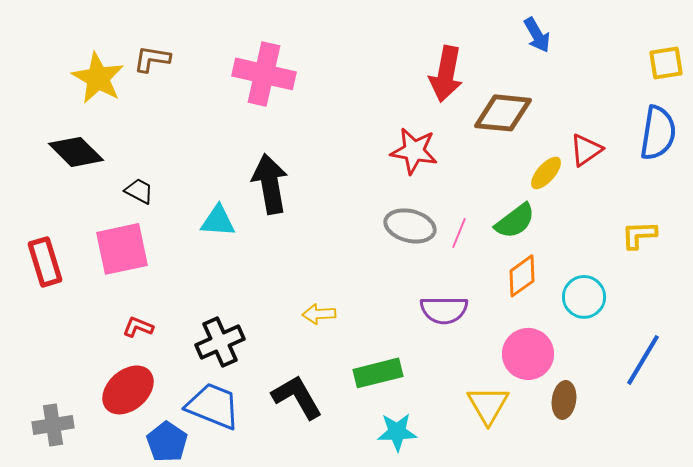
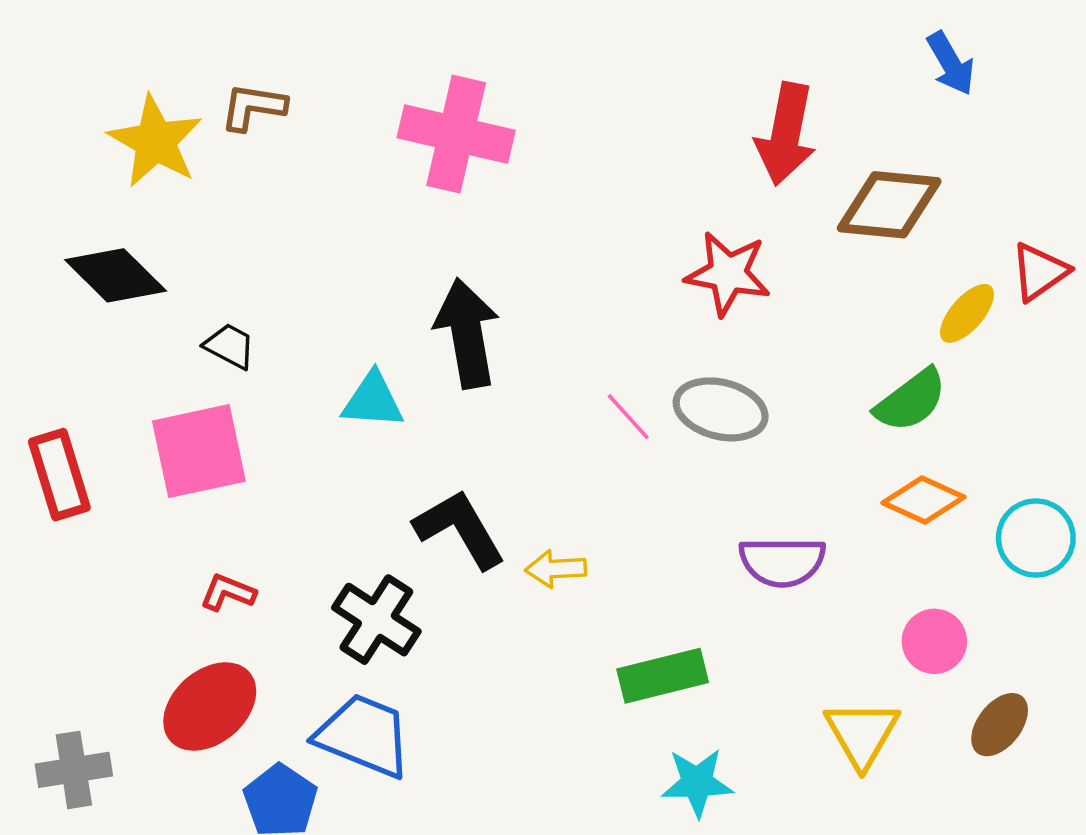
pink line: (459, 233) -> (628, 417), moved, turned -64
orange diamond: (522, 276) -> (924, 500), turned 60
black cross: (220, 342) -> (376, 620), turned -33
pink circle: (528, 354) -> (934, 641), size x0.7
black L-shape: (297, 397) -> (460, 529), moved
brown ellipse: (564, 400) -> (1000, 725), turned 30

